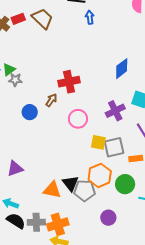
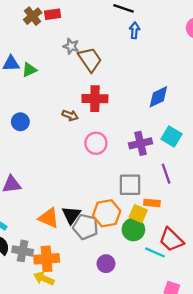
brown trapezoid: (42, 19) -> (90, 60), moved
gray star: (15, 80) -> (71, 46), moved
brown arrow: (51, 100) -> (70, 115), turned 64
blue circle: (30, 112) -> (20, 122), moved
yellow square: (98, 142) -> (138, 214), moved

